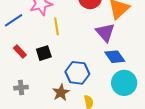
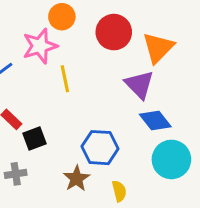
black square: (44, 53) -> (35, 139), moved

